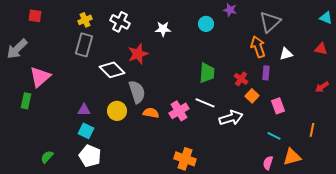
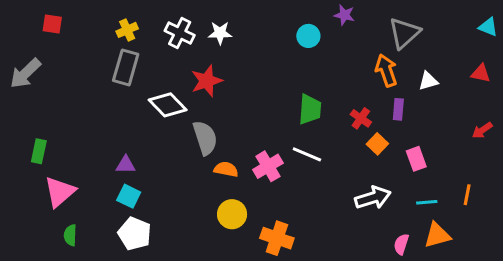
white star: (163, 29) -> (220, 33), moved
pink triangle: (40, 77) -> (60, 192), moved
yellow circle: (117, 111) -> (232, 214), moved
white arrow: (231, 118) -> (373, 198), moved
cyan line: (274, 136) -> (427, 202), moved, turned -32
green semicircle: (47, 157) -> (70, 235), turned -40

